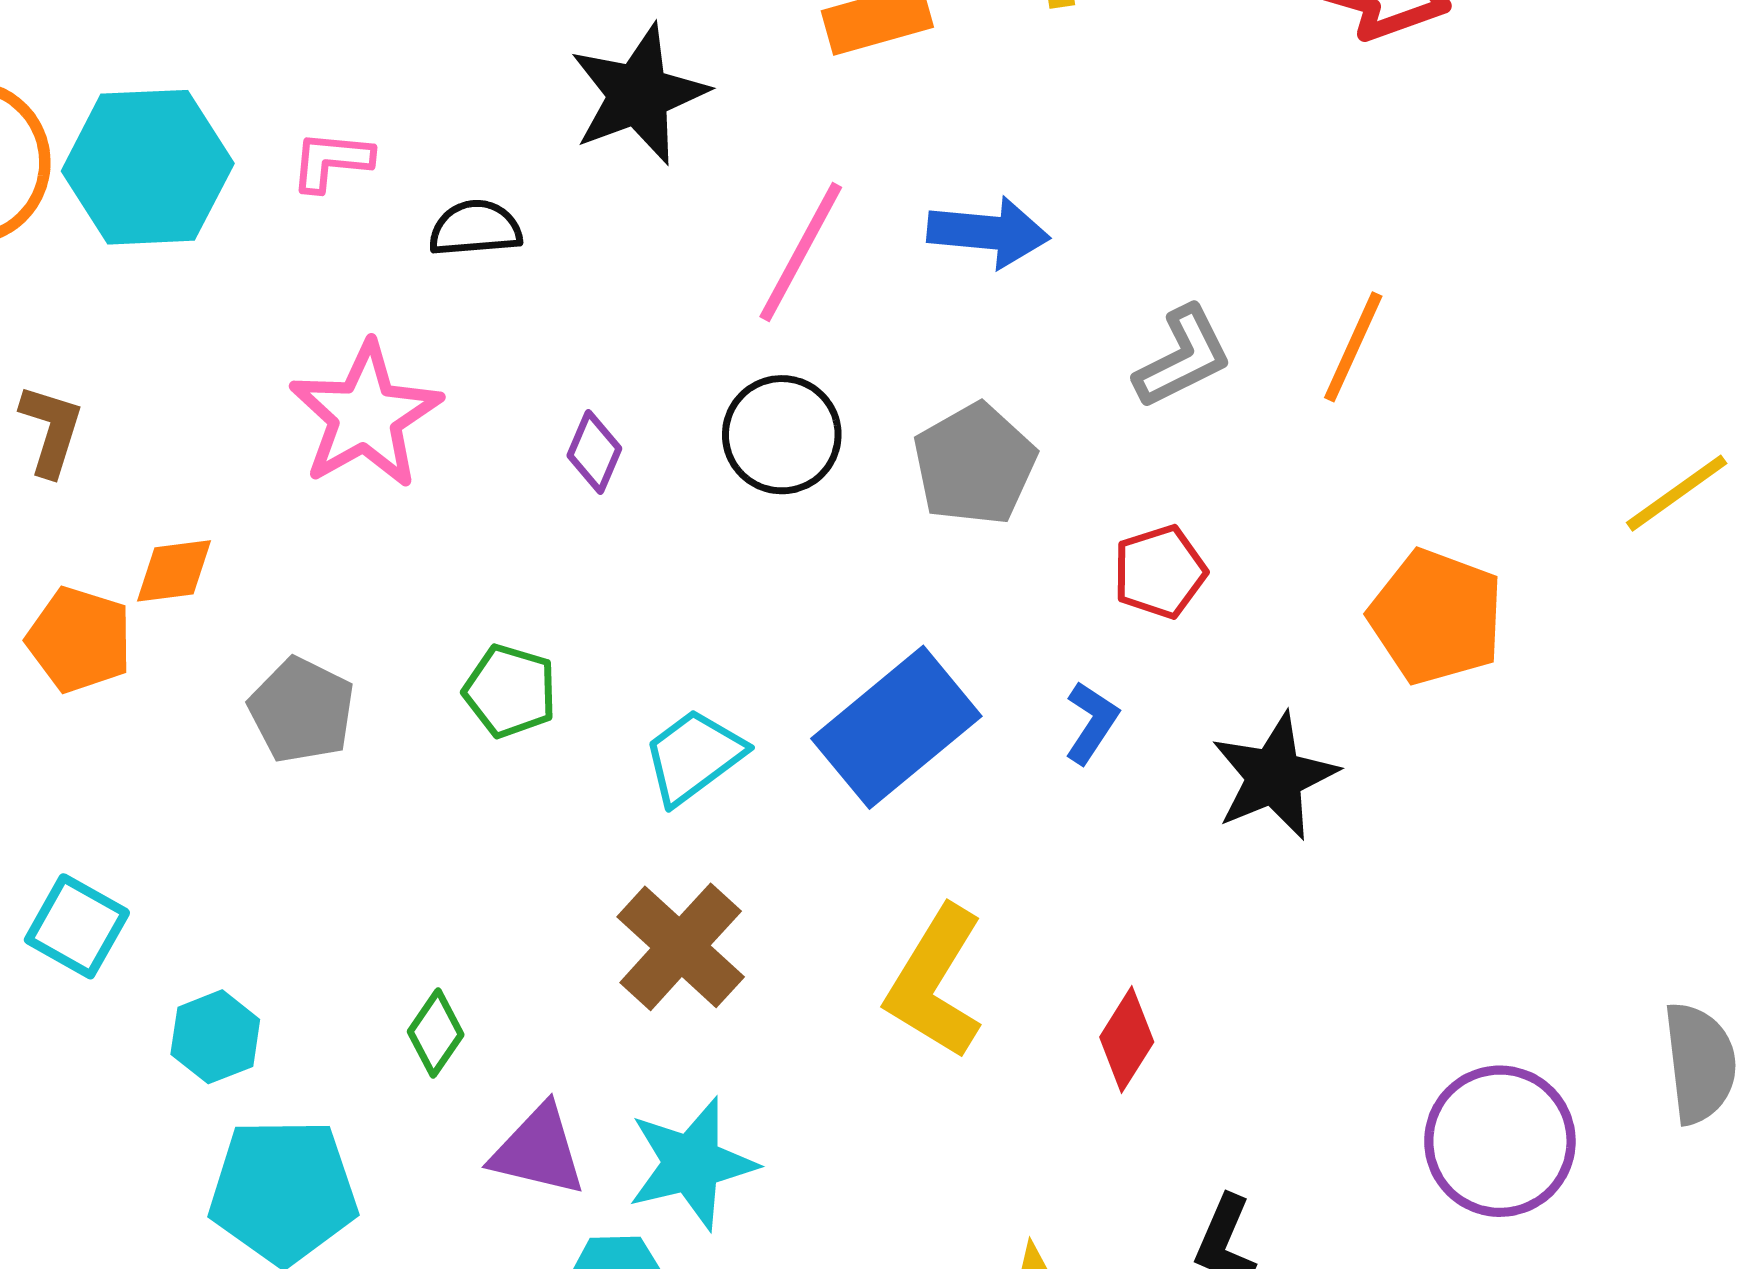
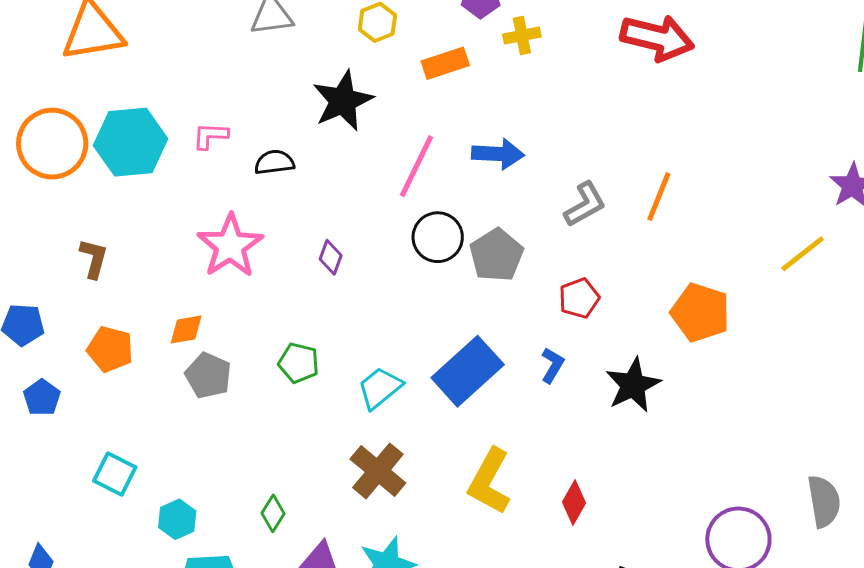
black circle: (782, 435) -> (438, 237), moved
orange diamond: (174, 571) -> (186, 329), moved

